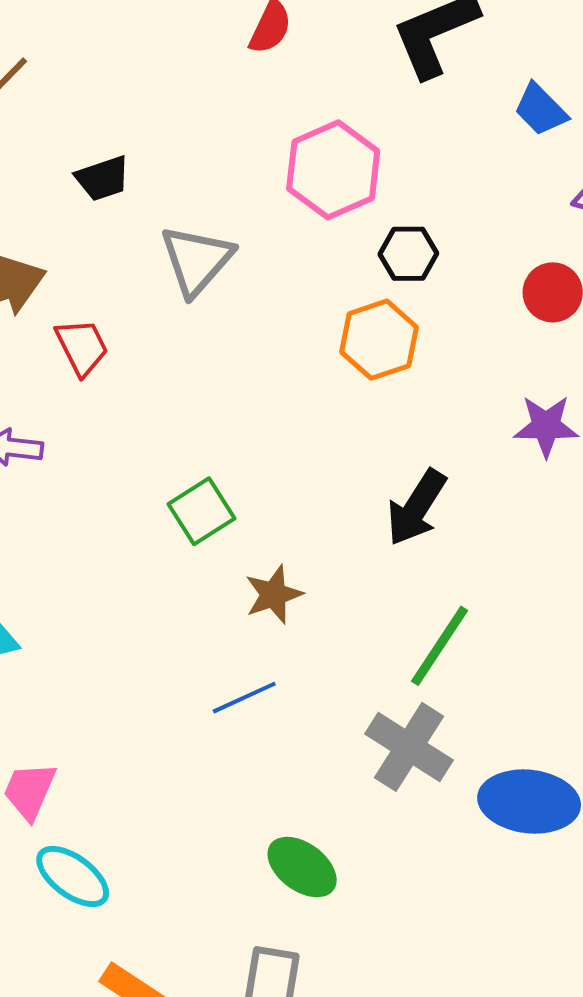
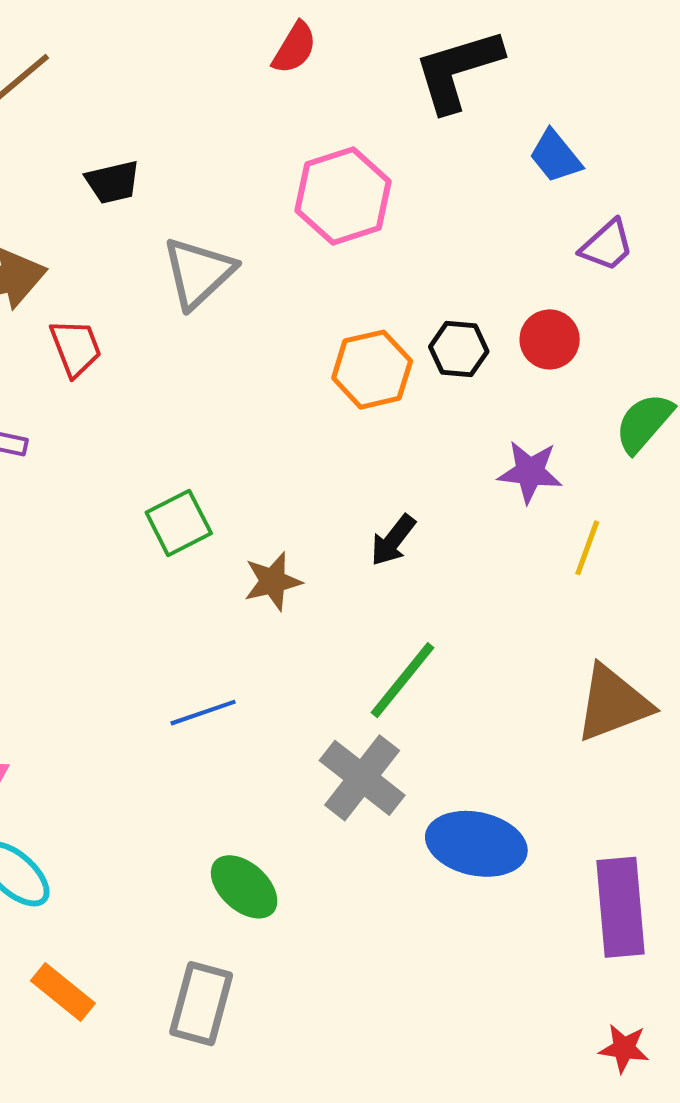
black hexagon: (408, 254) -> (459, 349), moved
black arrow: (417, 507) -> (393, 540), size x0.7
brown star: (274, 594) -> (273, 581), moved

